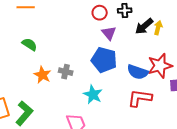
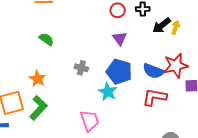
purple triangle: (109, 33) -> (120, 38), moved
blue pentagon: (104, 60) -> (119, 72), moved
orange star: (42, 75) -> (37, 79), moved

